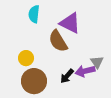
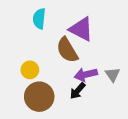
purple arrow: (85, 71) -> (86, 75), moved

